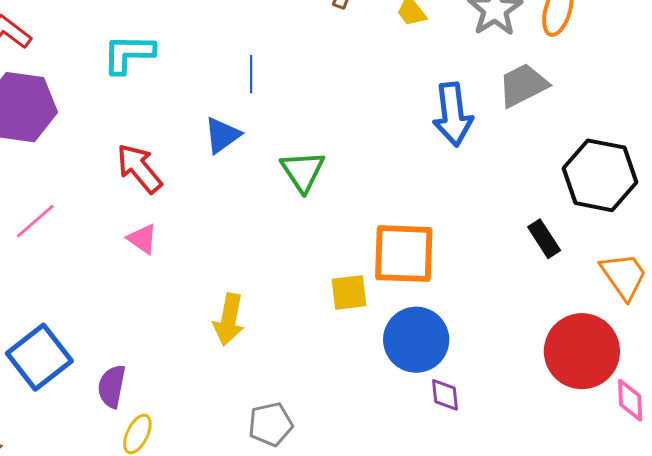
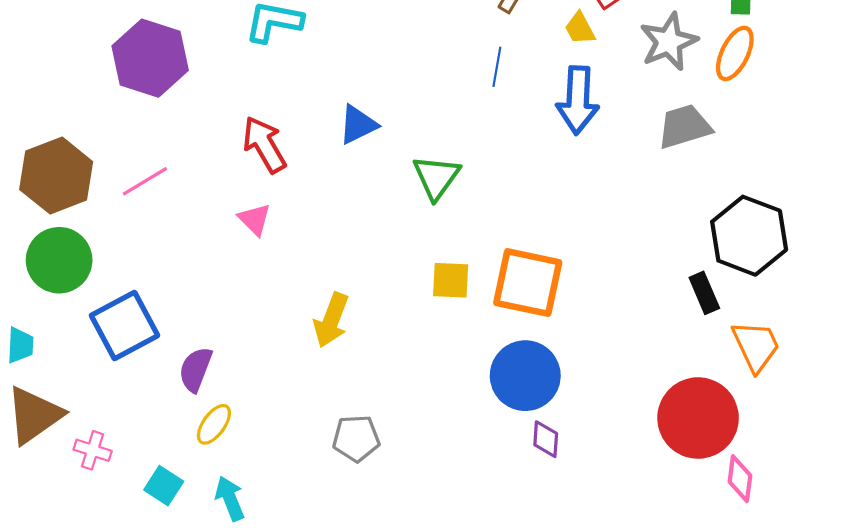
blue line: (251, 74) -> (497, 67), moved
blue arrow: (453, 114) -> (578, 100), moved
black rectangle: (544, 239) -> (704, 293), moved
yellow square: (349, 293) -> (451, 280), moved

